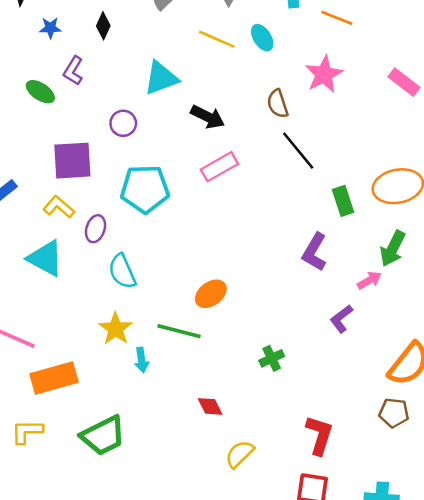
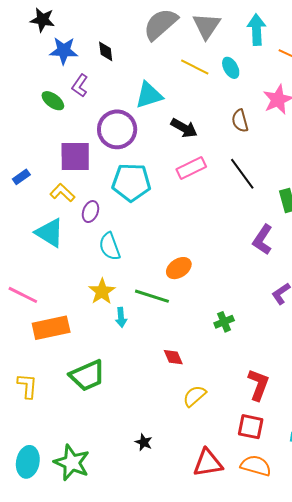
black diamond: (103, 26) -> (106, 51), turned -35
blue star: (50, 28) -> (64, 51), size x1.6
purple circle: (123, 123) -> (117, 129), size x1.8
black line: (298, 151) -> (242, 174), moved
yellow L-shape: (27, 432) -> (27, 386), moved, turned 92

